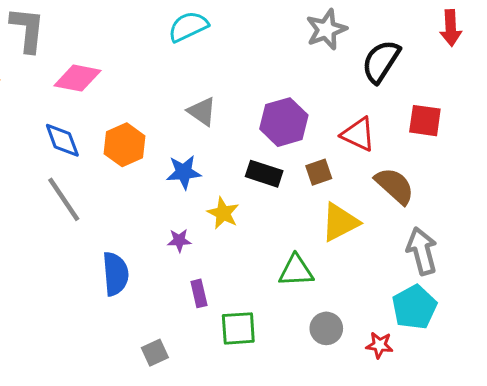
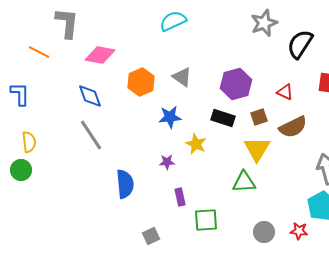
red triangle: (358, 134) -> (285, 92), size x0.7
orange hexagon: (125, 145) -> (141, 82), moved
brown semicircle: (395, 186) -> (293, 127), moved, turned 112
yellow triangle: (340, 222) -> (257, 149), moved, turned -32
gray circle: (326, 328) -> (264, 232), moved

